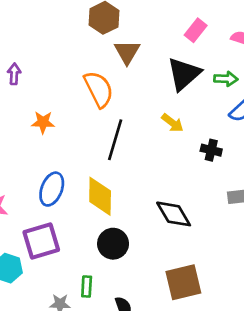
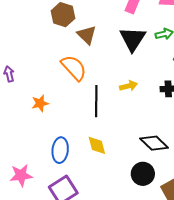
yellow arrow: (172, 123) -> (129, 86), moved, turned -36
yellow diamond: (100, 196) -> (97, 145), size x0.7
black circle: (113, 244) -> (143, 174), moved

